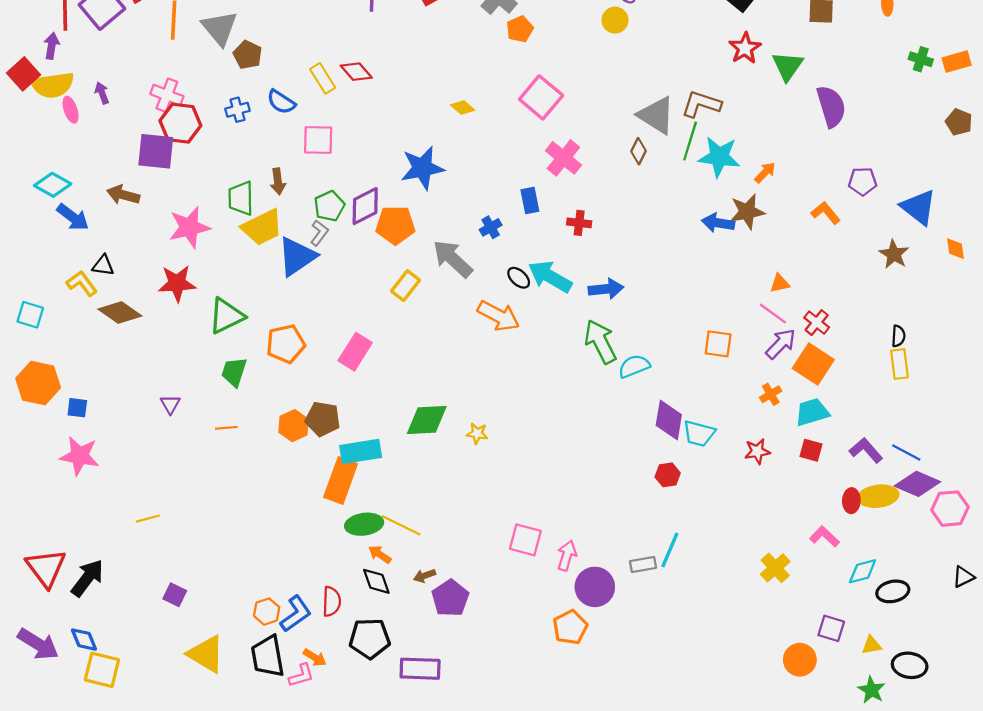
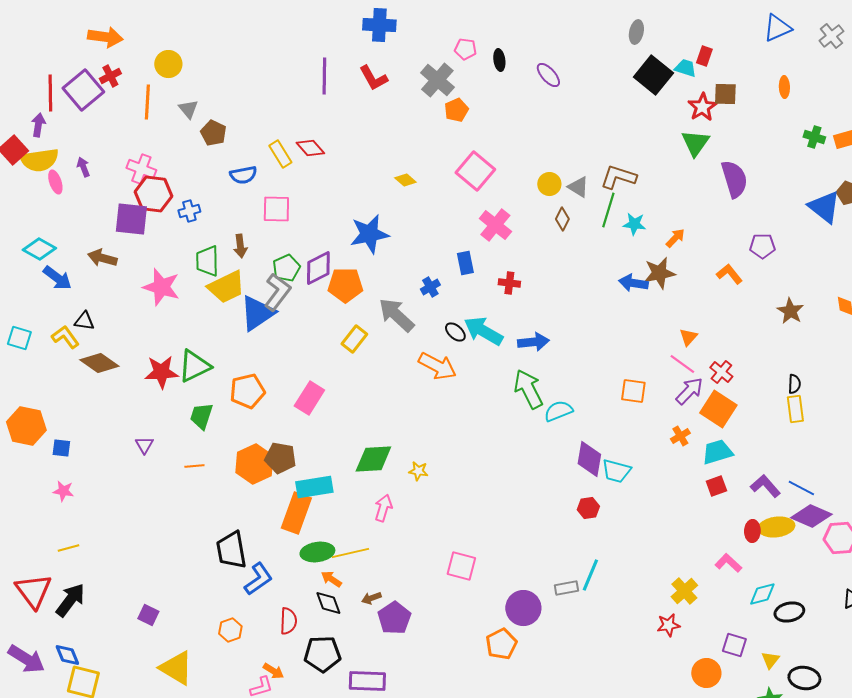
yellow circle: (615, 20) -> (549, 184), moved
gray triangle: (220, 28) -> (188, 109), size x0.6
red star: (745, 48) -> (702, 107), moved
blue semicircle: (281, 102) -> (243, 175), turned -44
blue cross: (237, 110) -> (189, 211), moved
gray triangle: (656, 115) -> (578, 187), size x0.6
cyan star: (719, 157) -> (634, 224), size x0.6
blue triangle: (919, 207) -> (824, 207), moved
pink star: (189, 227) -> (161, 287), turned 30
gray L-shape: (319, 233) -> (277, 292), size x1.6
red star: (177, 283) -> (161, 372), moved
orange triangle: (780, 283) -> (688, 337), turned -36
cyan square: (30, 315) -> (19, 338), moved
orange hexagon: (293, 426) -> (254, 464), size x1.4
red square: (811, 450) -> (716, 486), turned -35
red star: (757, 451) -> (668, 625), moved
pink star: (80, 456) -> (63, 491), size x0.6
yellow line: (148, 519) -> (68, 548), moved
yellow line: (401, 525) -> (350, 553), turned -39
pink arrow: (567, 556) -> (383, 508), moved
blue L-shape: (296, 614) -> (258, 579), moved
yellow triangle: (872, 645) -> (770, 660), turned -42
black trapezoid: (268, 656) -> (231, 550), moved

